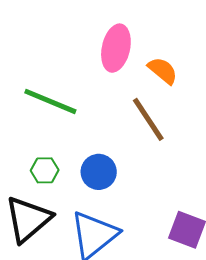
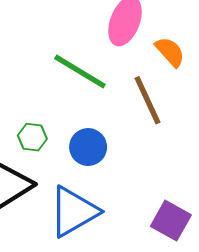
green line: (50, 101) -> (80, 71), moved

